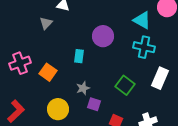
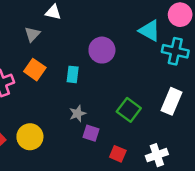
cyan cross: (144, 47) -> (175, 51), moved
orange square: (48, 72) -> (35, 70), moved
yellow circle: (58, 109) -> (30, 137), moved

